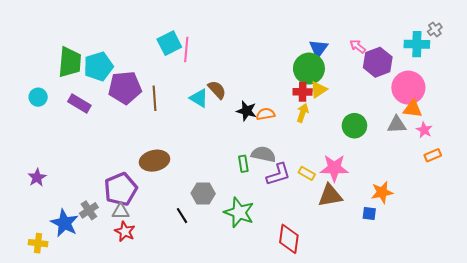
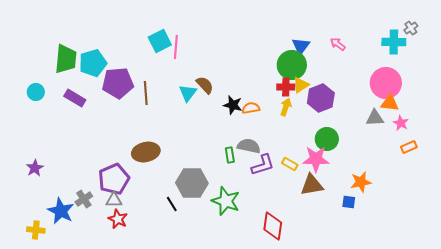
purple hexagon: (378, 62) -> (321, 98), moved
cyan triangle: (199, 98) -> (188, 93), turned 36
green circle: (354, 126) -> (327, 139), moved
gray hexagon: (203, 193) -> (192, 183), size x1.4

